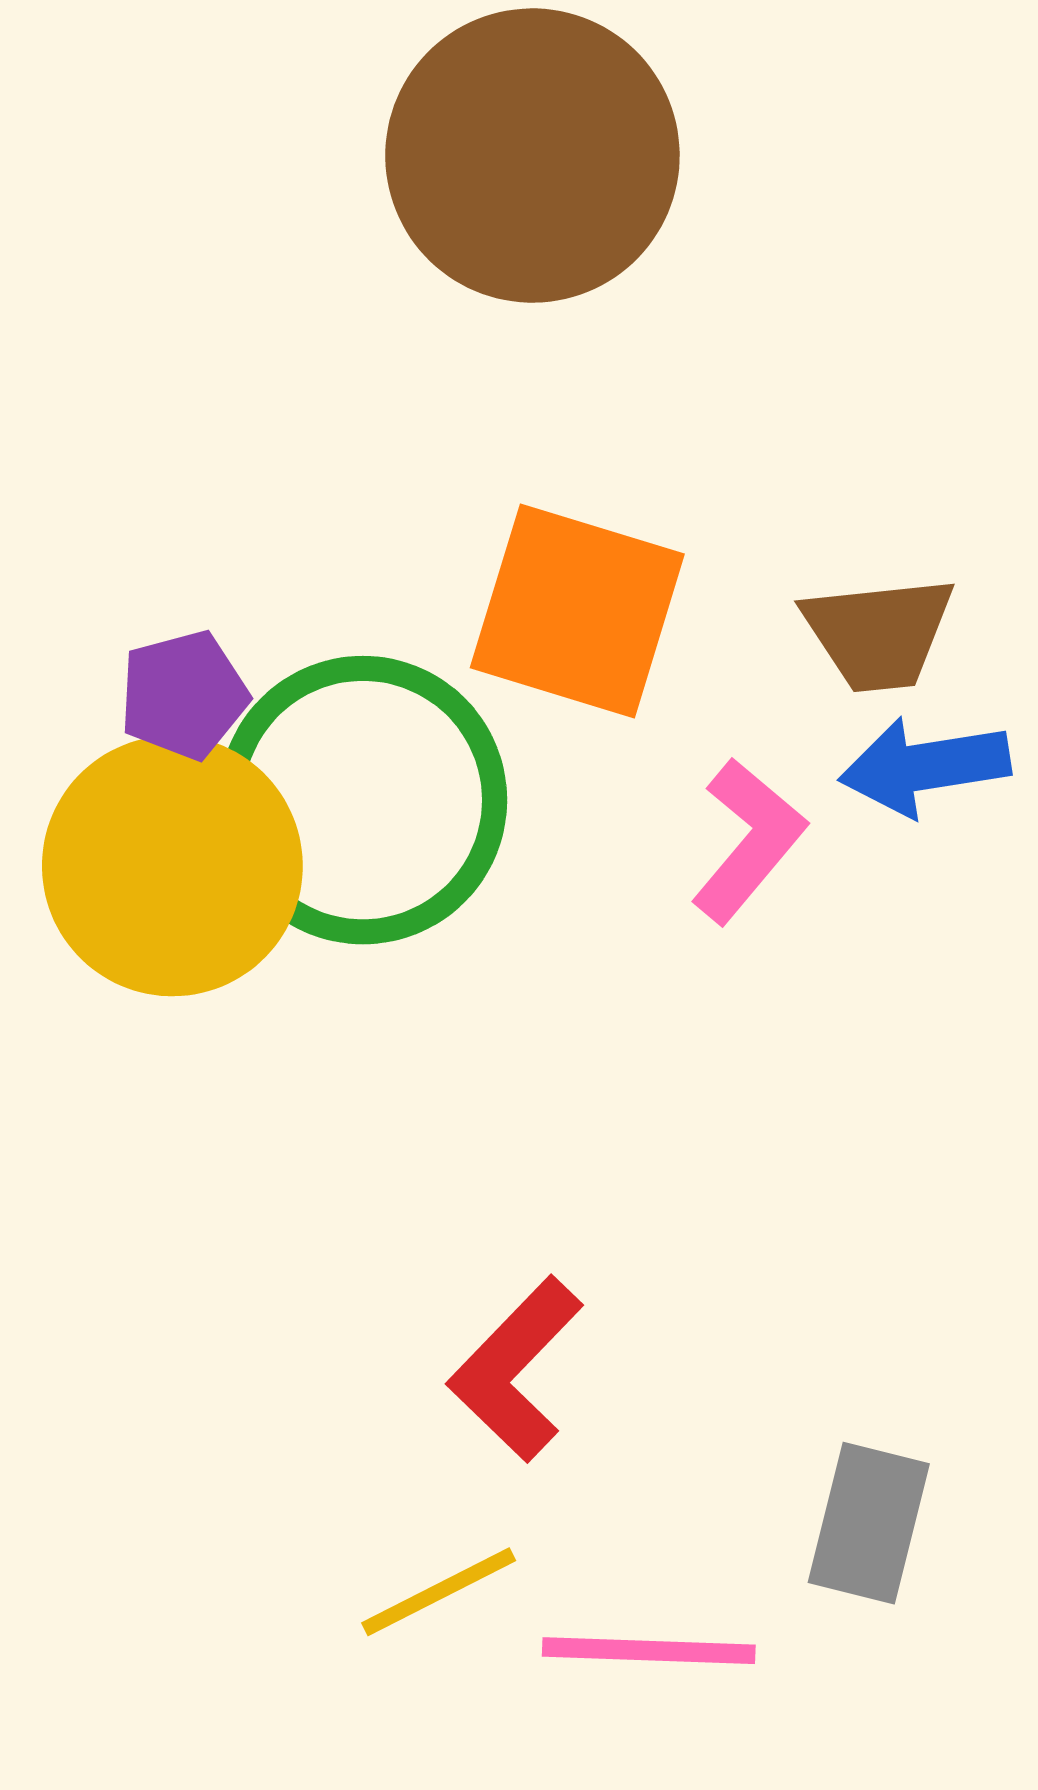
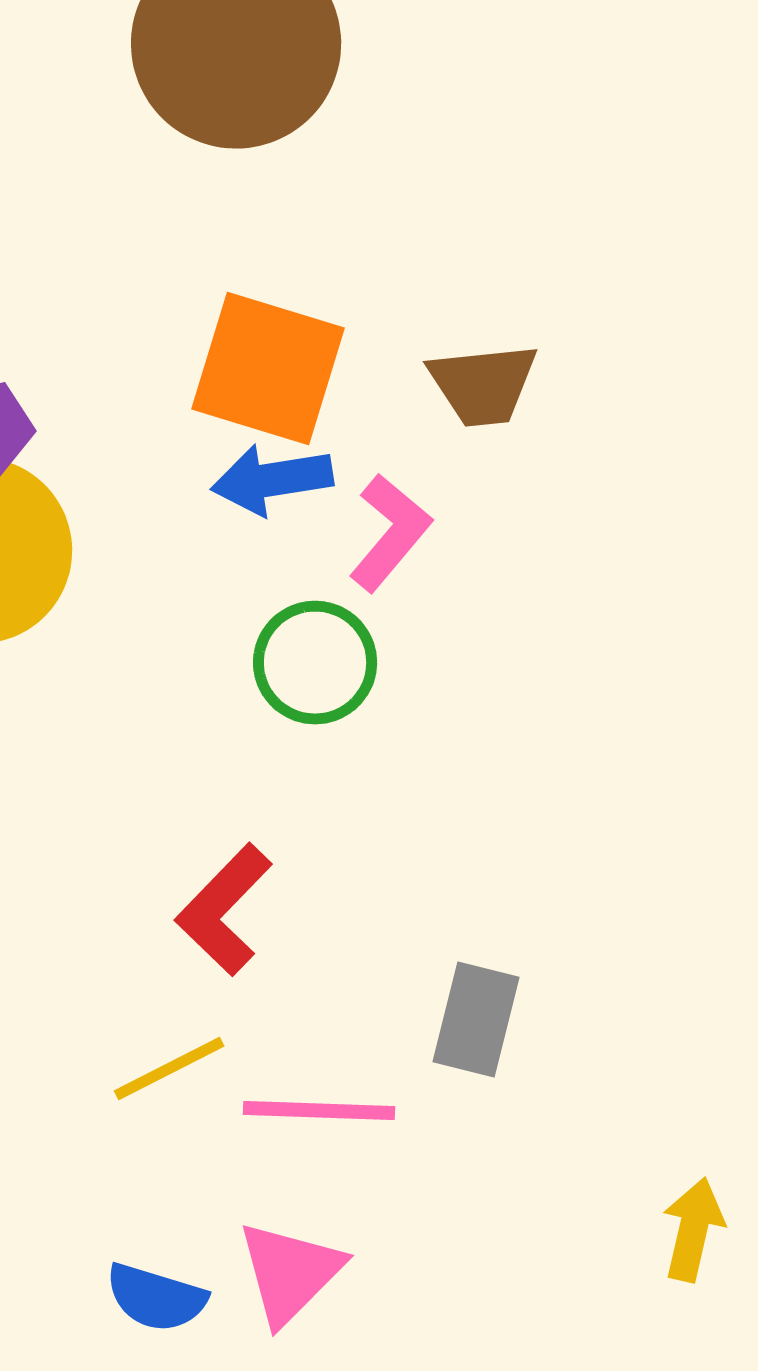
blue arrow: (925, 766) -> (272, 480), moved
green circle: (363, 800) -> (315, 663), moved, size x0.6

